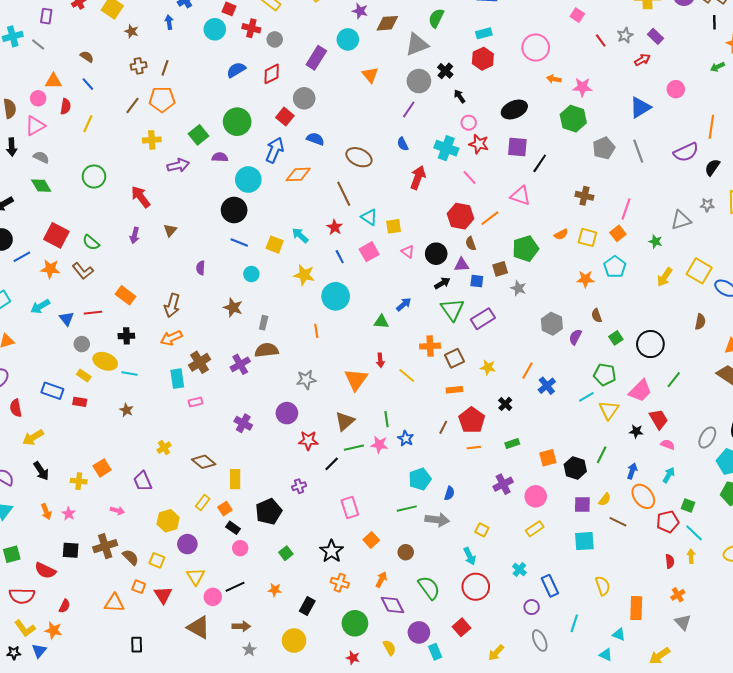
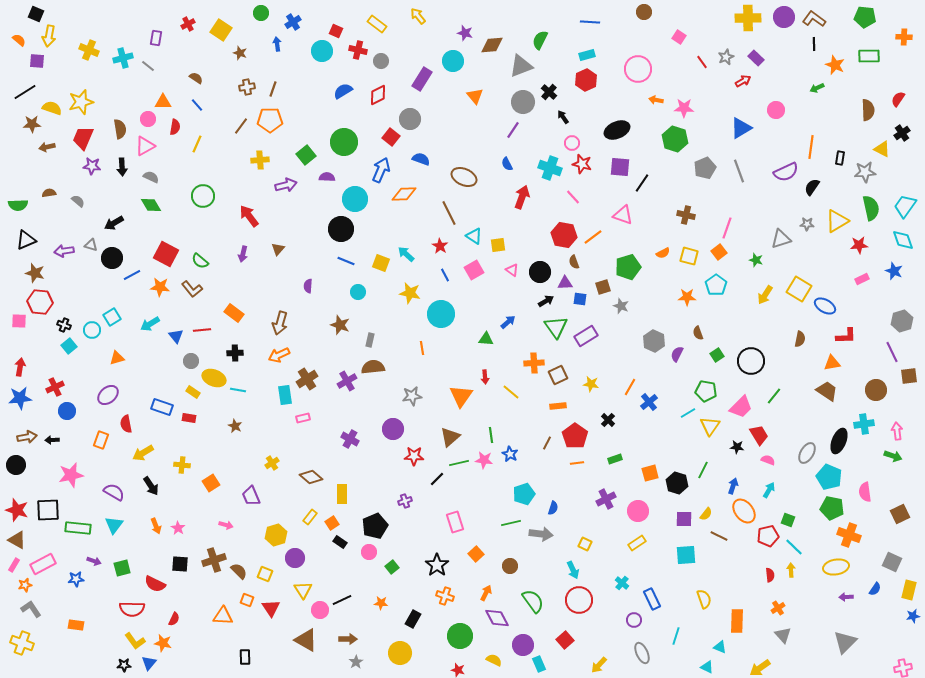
yellow cross: (79, 481) -> (182, 465), moved
pink circle: (240, 548) -> (369, 552), moved
yellow semicircle: (389, 648) -> (494, 660), turned -35

